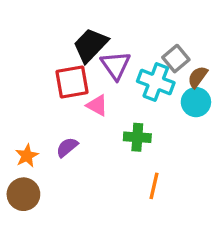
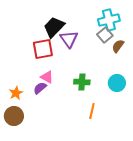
cyan cross: (156, 82) -> (109, 20), moved, turned -35
cyan circle: (196, 102) -> (117, 83), moved
pink triangle: (97, 105) -> (47, 77), moved

